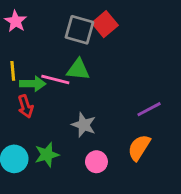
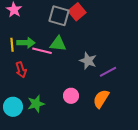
green arrow: (33, 84) -> (26, 43), moved
gray star: (84, 125) -> (88, 61), moved
pink circle: (96, 162) -> (71, 96), moved

